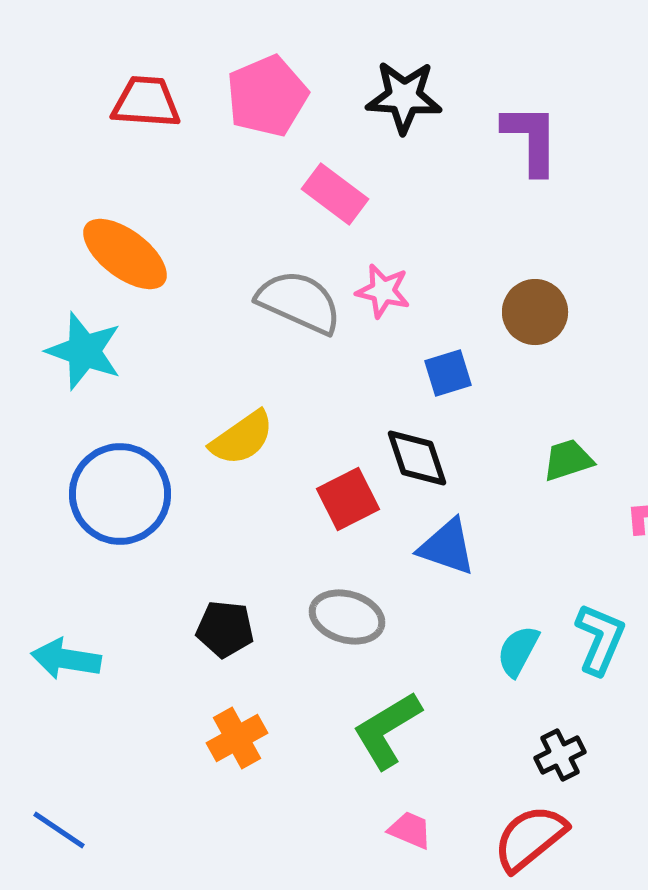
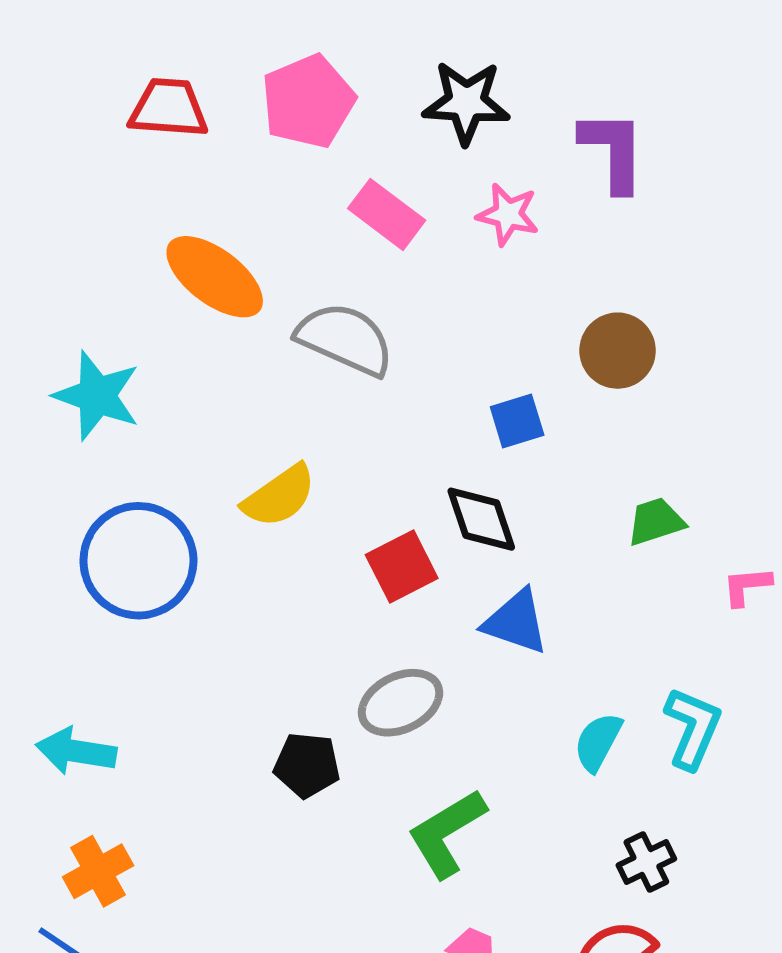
orange ellipse: (125, 254) -> (215, 277), moved
pink star: (383, 291) -> (508, 214), moved
gray ellipse: (347, 617) -> (401, 703), turned -42
black pentagon: (225, 629) -> (307, 765), moved
orange cross: (237, 738) -> (98, 871), moved

